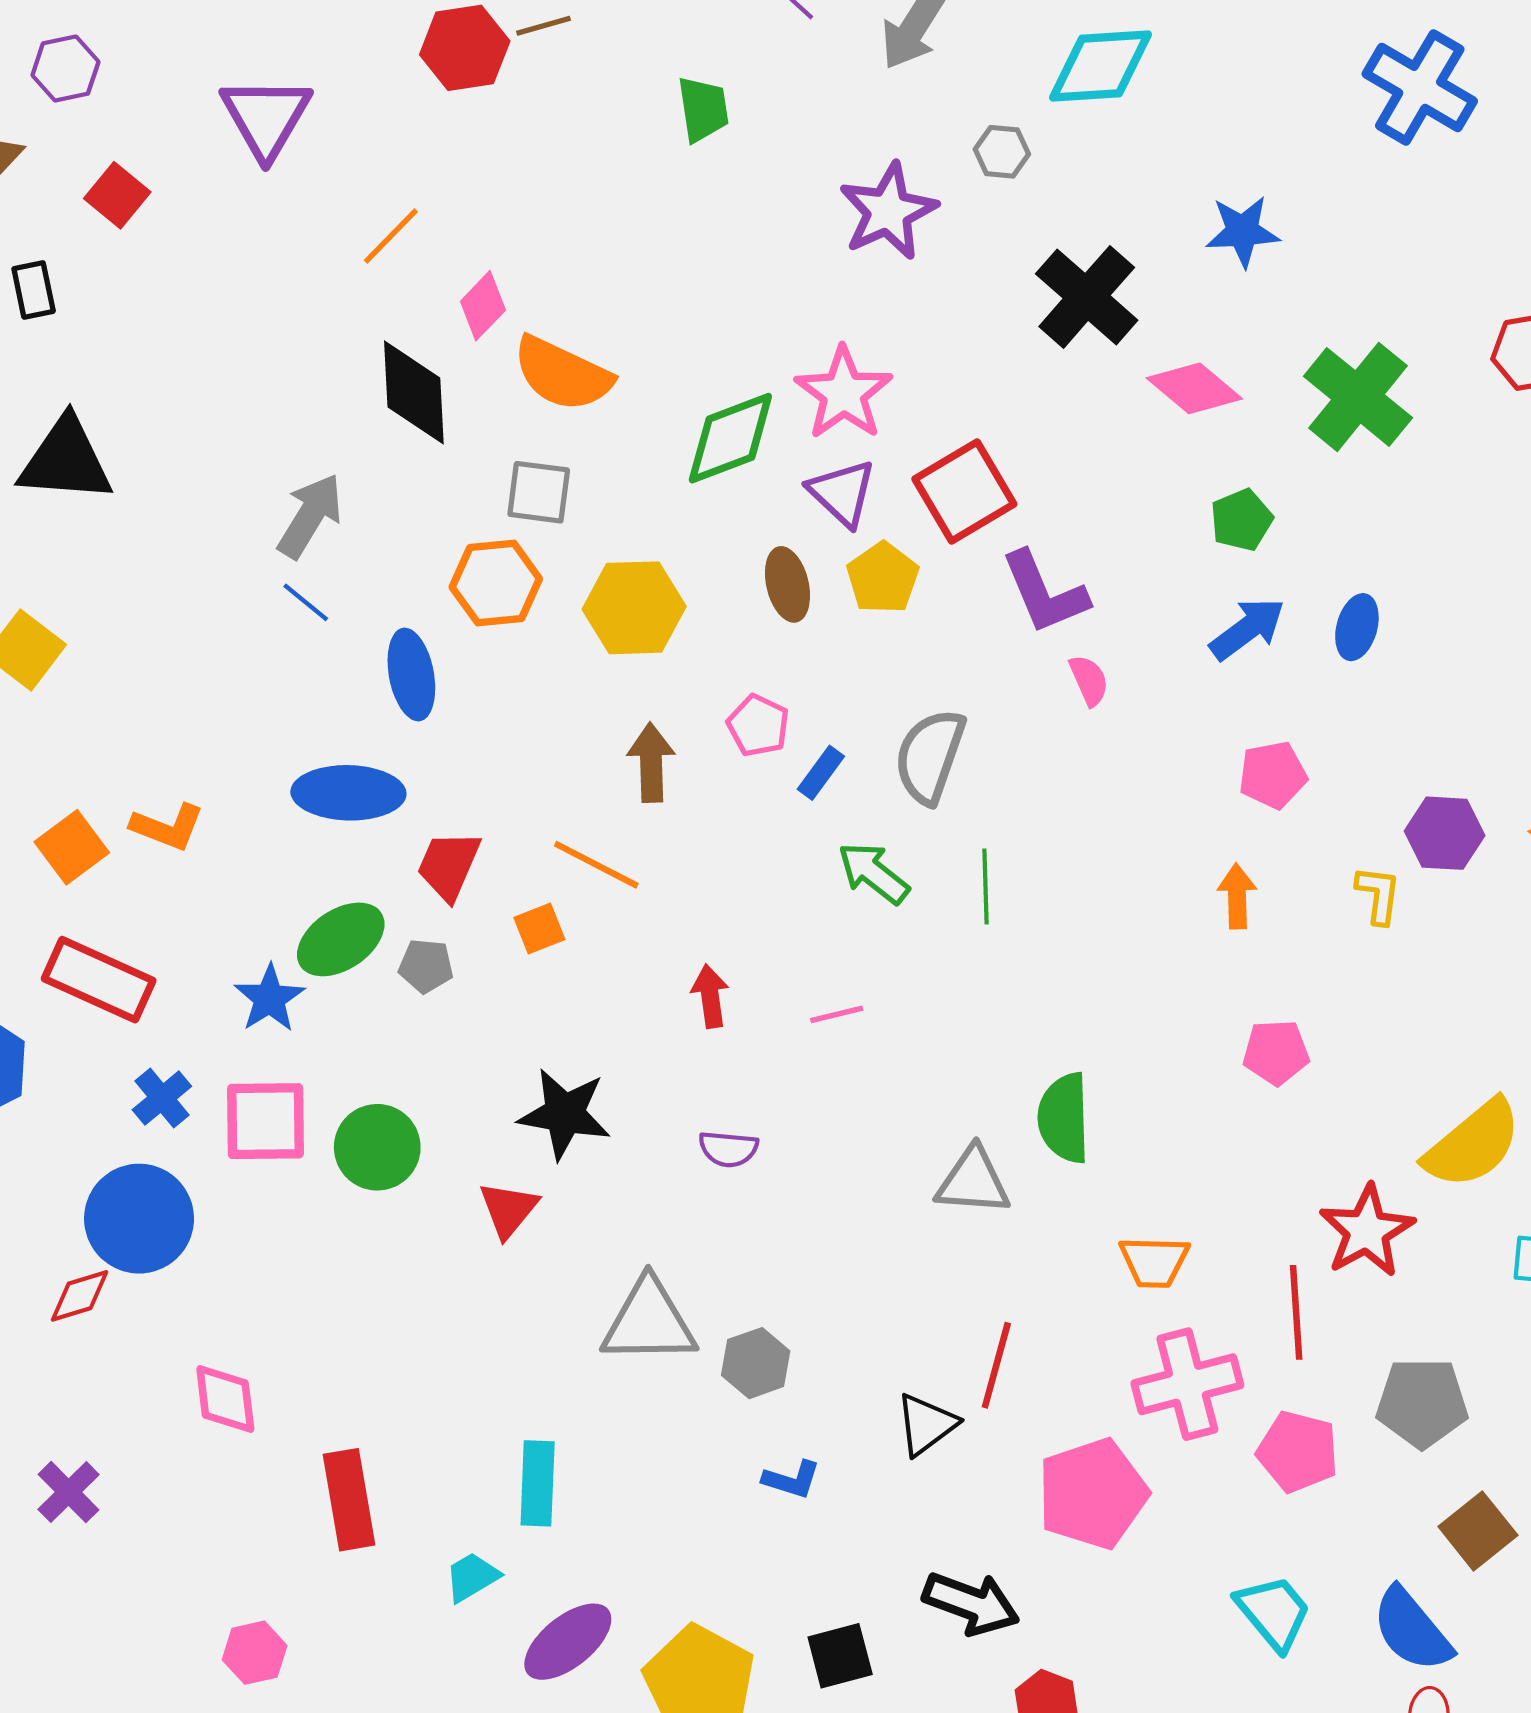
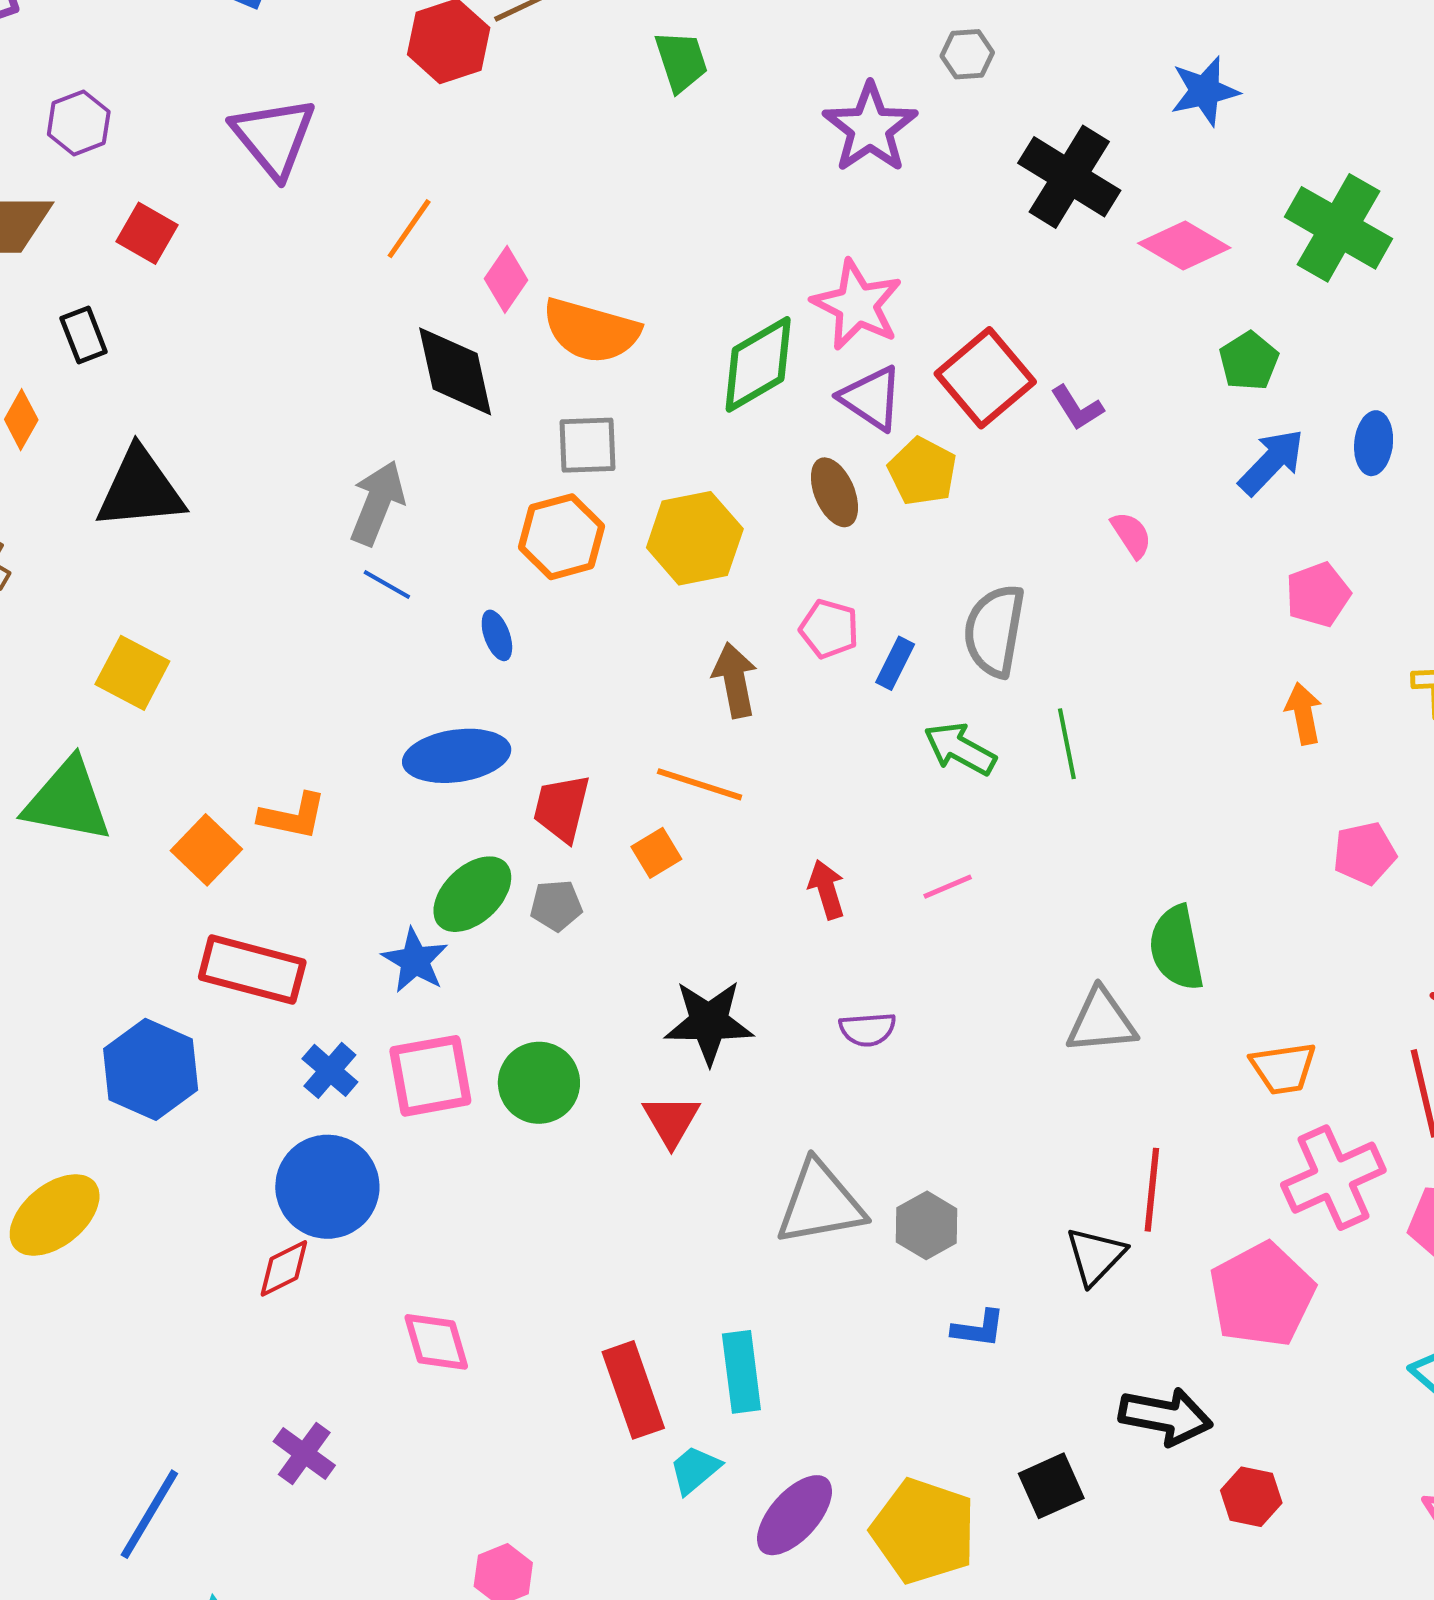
purple L-shape: (1044, 593) -> (1077, 408), moved, size x0.6
blue ellipse: (411, 675) -> (497, 635), size x0.6
red rectangle: (349, 1500) -> (633, 1390), moved

